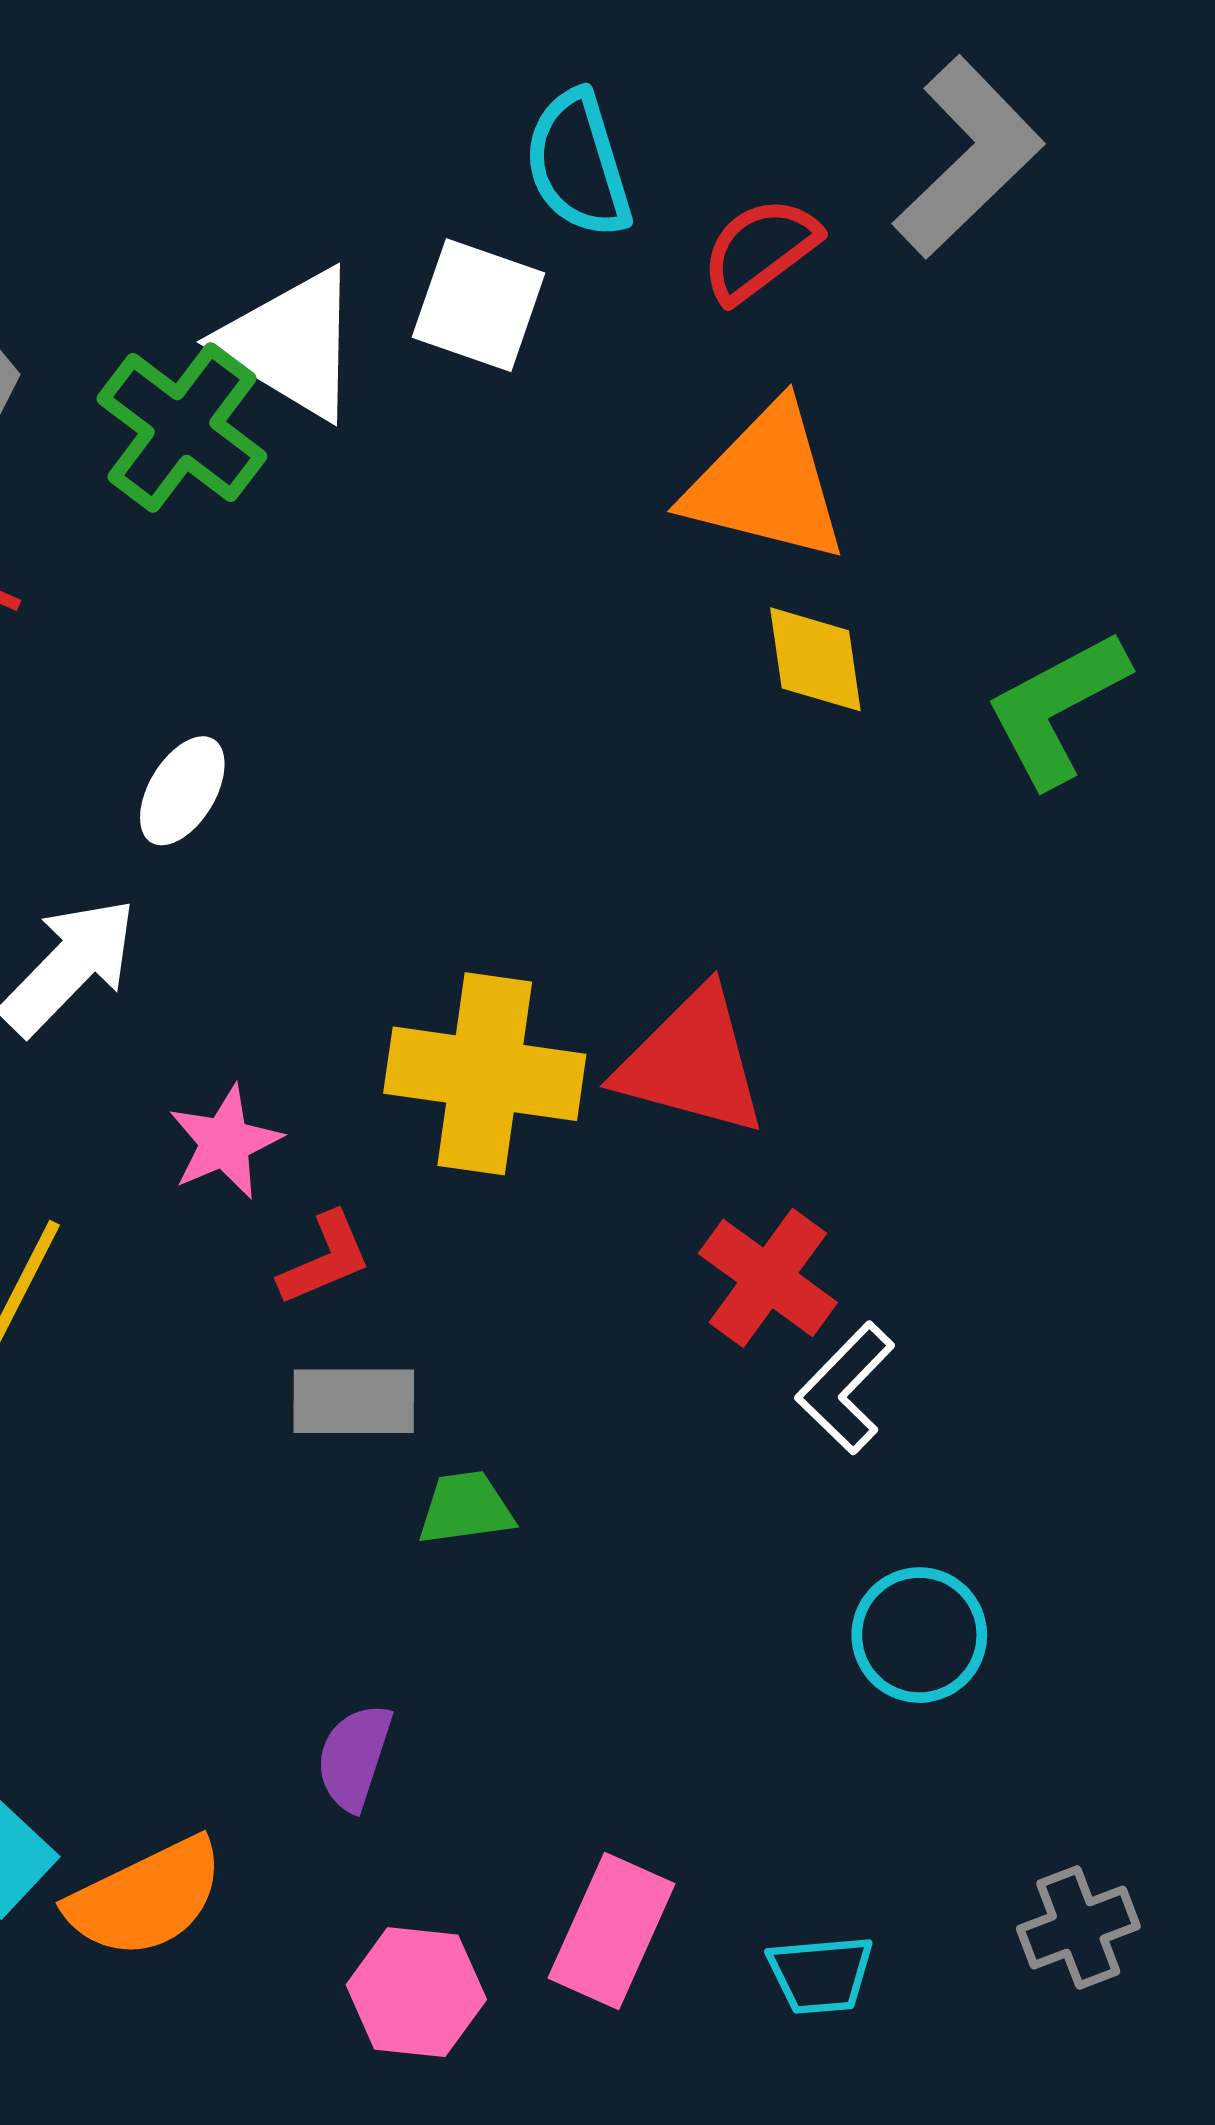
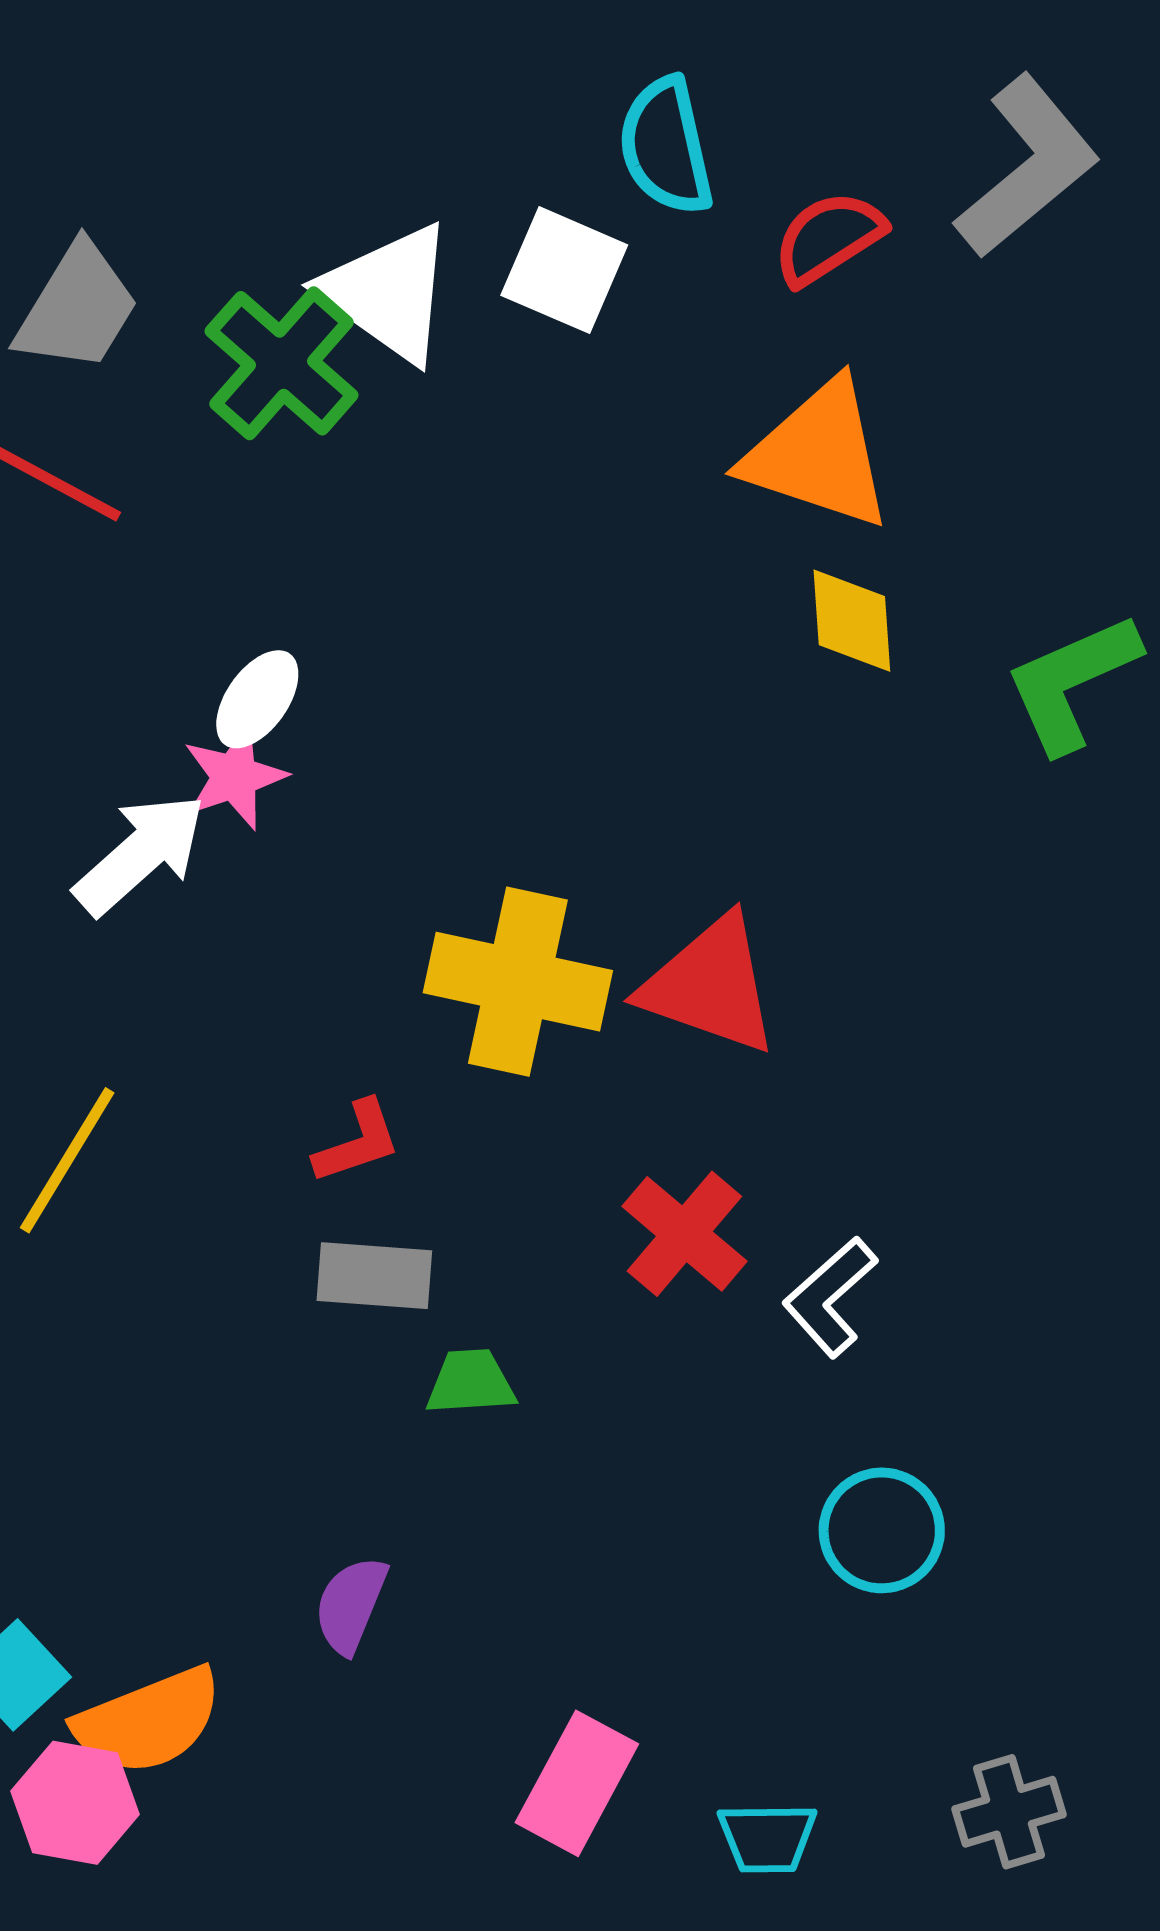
pink star: (225, 1142) -> (234, 777), moved
red cross: (768, 1278) -> (684, 1234), moved
pink hexagon: (416, 1992) -> (75, 1803), moved

